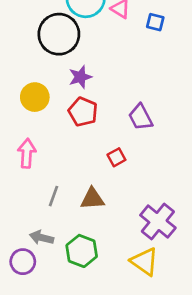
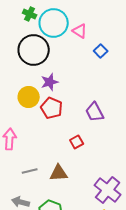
blue square: (155, 22) -> (101, 51), moved, turned 32
yellow circle: (35, 97) -> (29, 97), moved
gray line: (54, 196) -> (30, 171), turned 56

